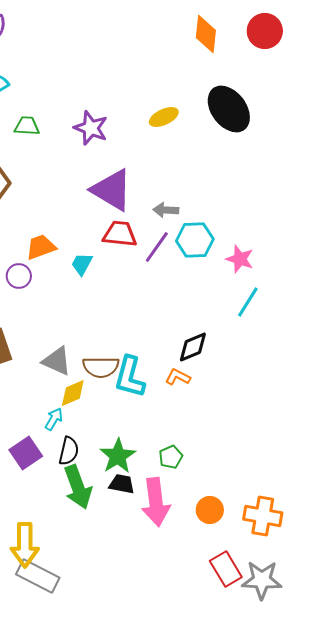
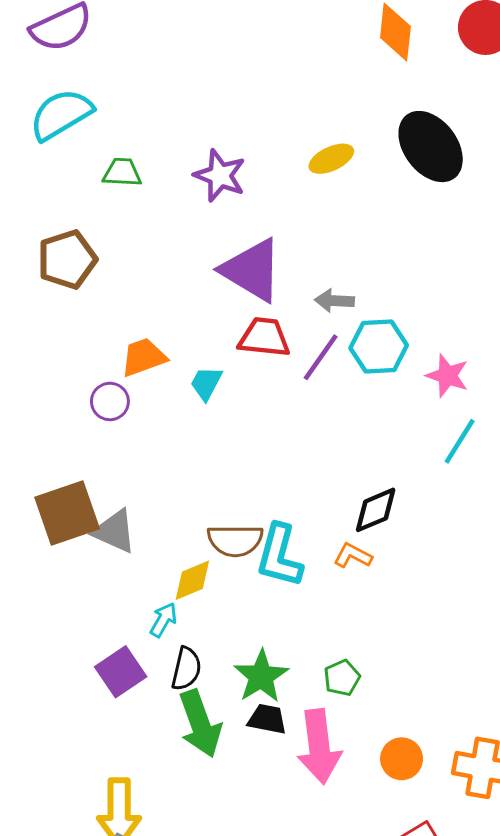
gray triangle: (57, 361) -> (115, 531), moved

